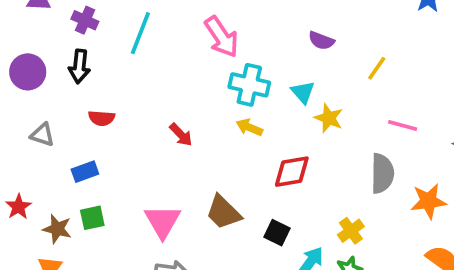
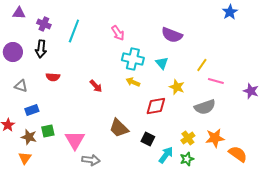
pink arrow: (222, 37) -> (118, 33), size x0.7
purple semicircle: (321, 41) -> (172, 35), size x1.5
yellow line: (377, 68) -> (202, 65), moved
yellow star: (329, 118) -> (177, 87), moved
blue rectangle: (85, 172) -> (32, 110), moved
gray semicircle: (382, 173) -> (205, 107), turned 70
orange star: (428, 201) -> (215, 138), moved
pink triangle: (163, 221) -> (75, 140), moved

